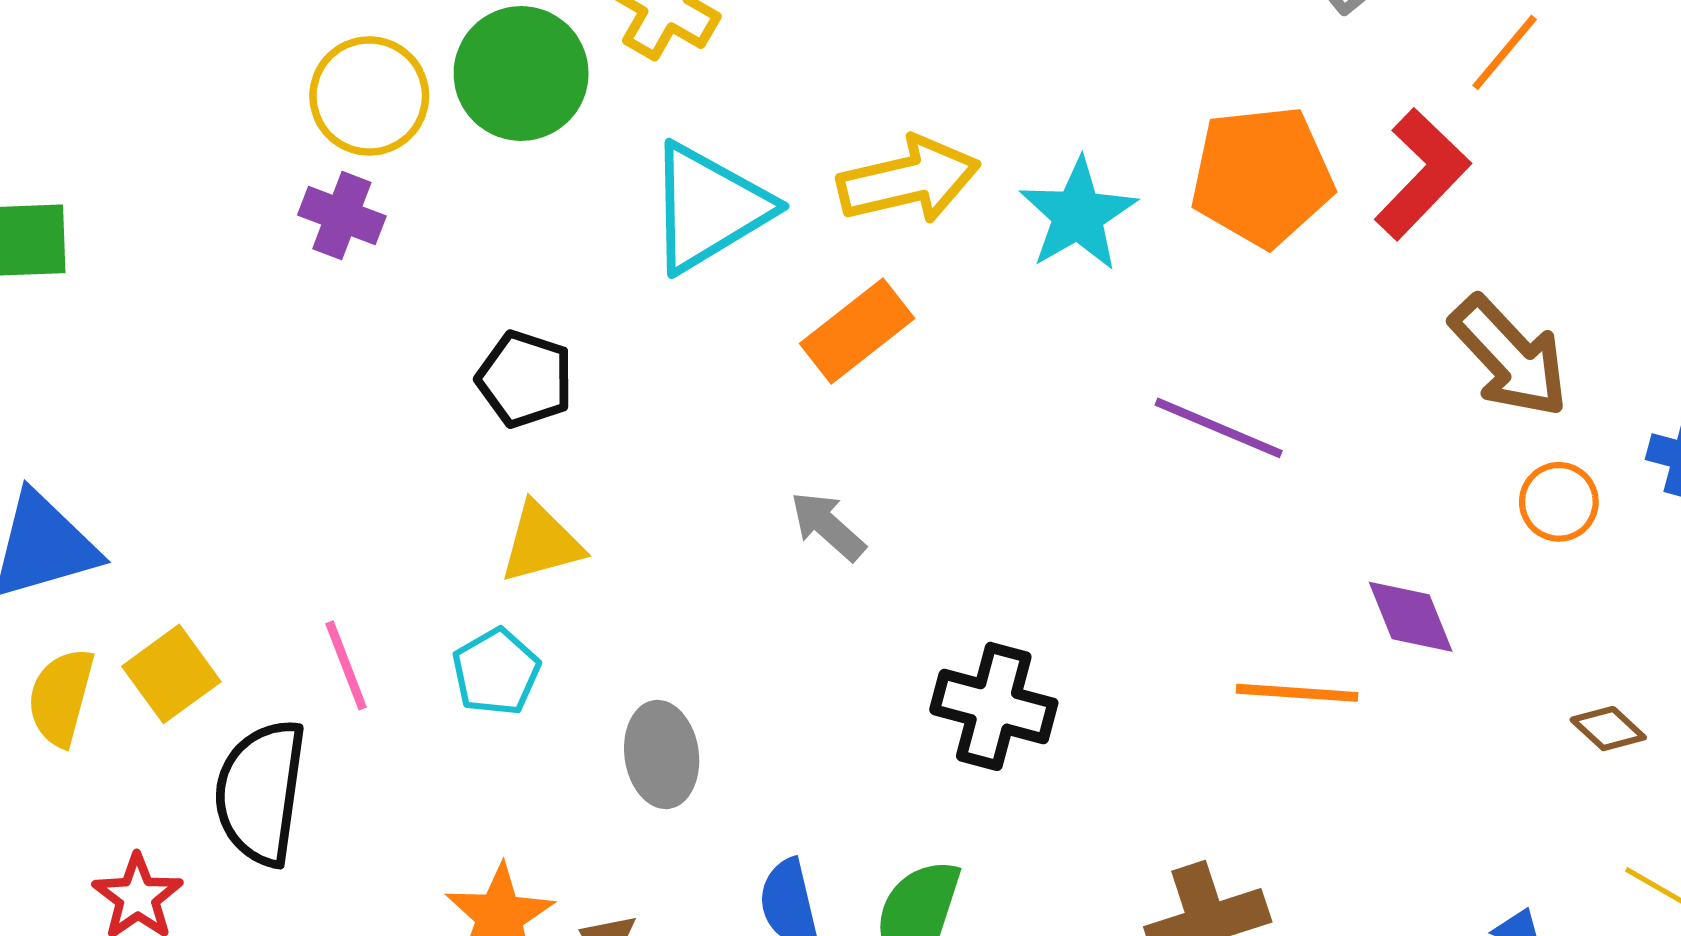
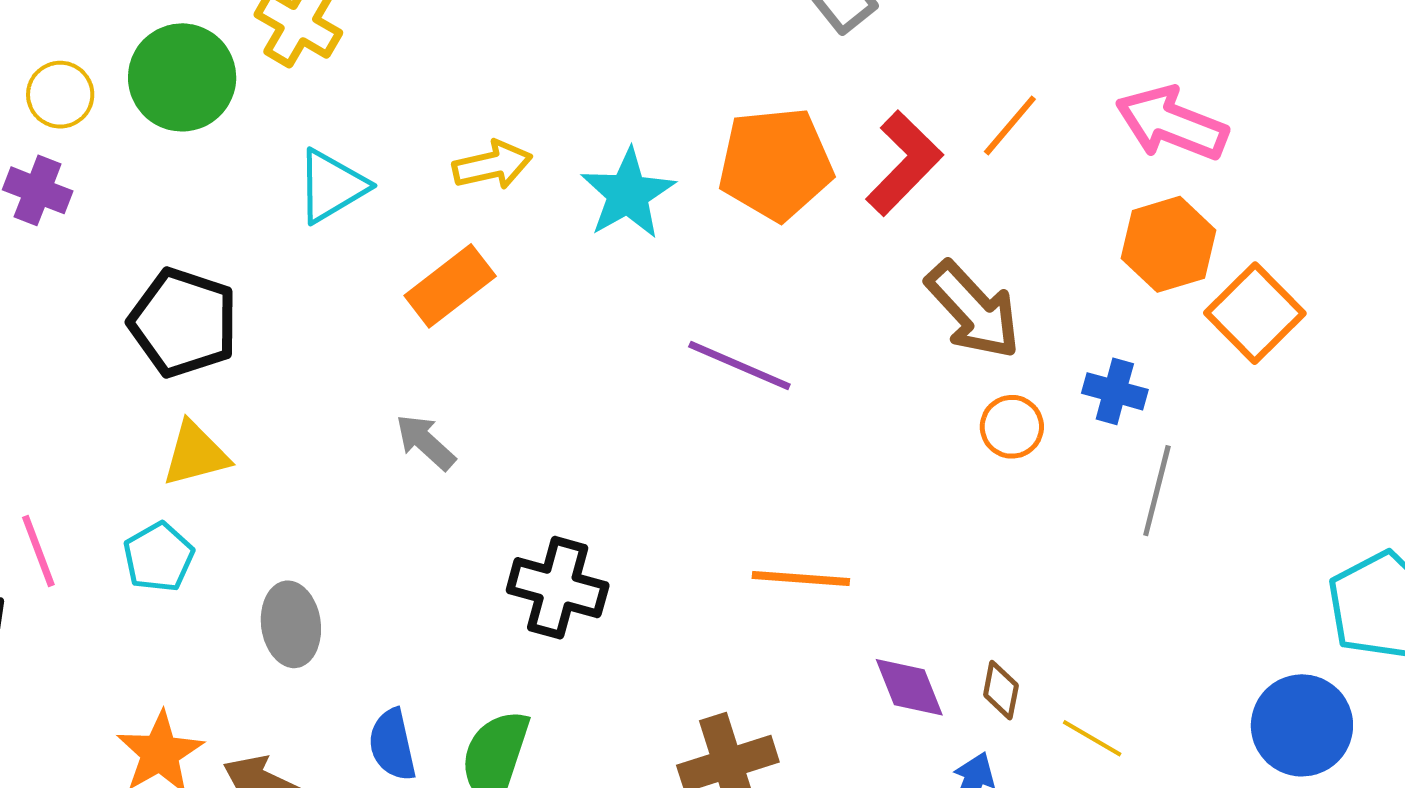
orange line: (1505, 52) -> (1010, 125), moved
yellow circle: (369, 96) -> (60, 95), size x0.7
yellow arrow: (909, 180) -> (492, 165), size x0.7
cyan triangle: (708, 208) -> (332, 186), size x0.7
black pentagon: (525, 379) -> (183, 323), size x1.4
purple diamond: (1411, 617) -> (909, 687), moved
brown diamond: (1608, 729) -> (1001, 690), moved, turned 58

